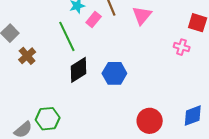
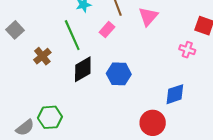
pink rectangle: (94, 19) -> (107, 30), moved
brown cross: (27, 56) -> (42, 56), moved
blue diamond: (193, 116) -> (175, 94), moved

